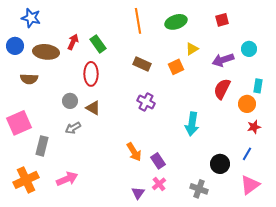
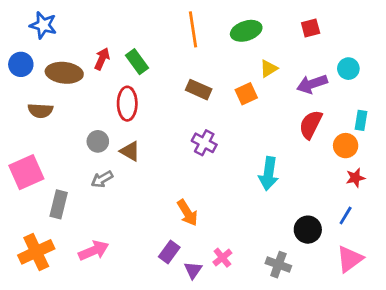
purple rectangle: (158, 161) -> (169, 252), moved, turned 70

